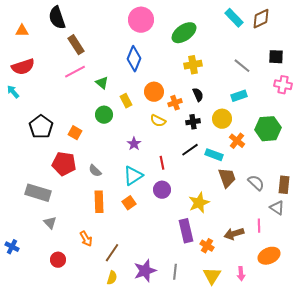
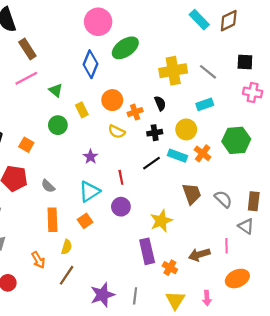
green ellipse: (184, 33) -> (125, 48), moved
yellow cross: (193, 65) -> (173, 71), moved, size x1.4
cyan rectangle: (214, 155) -> (178, 156), moved
yellow semicircle: (112, 278) -> (67, 247), moved

